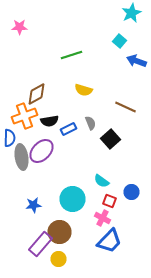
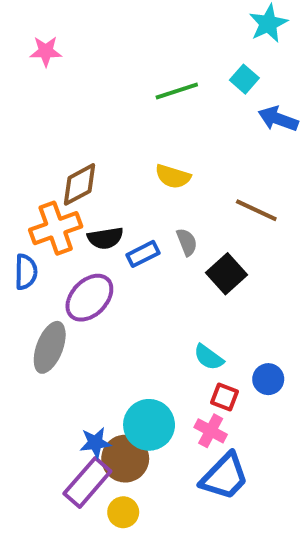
green line: (72, 55) -> (177, 91), moved
gray ellipse: (22, 157) -> (50, 347), moved, turned 30
cyan circle: (72, 199) -> (149, 425), moved
blue star: (34, 205) -> (95, 443), moved

